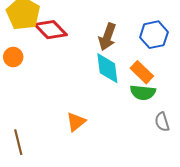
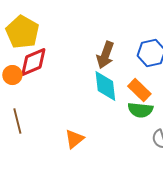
red diamond: (51, 30) -> (33, 62), moved, turned -68
brown line: (18, 142) -> (17, 121), moved

